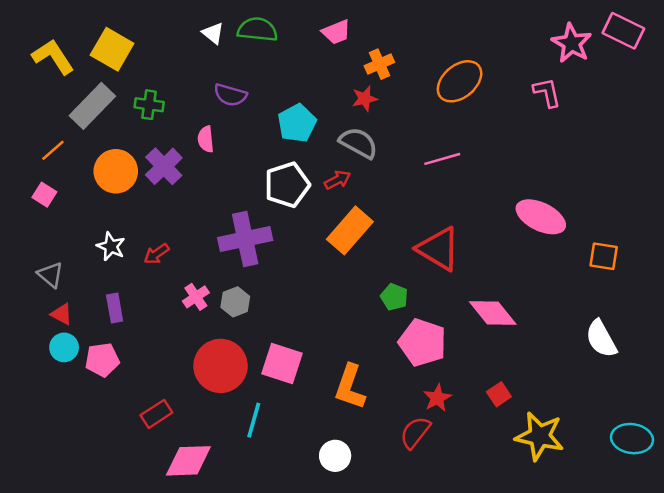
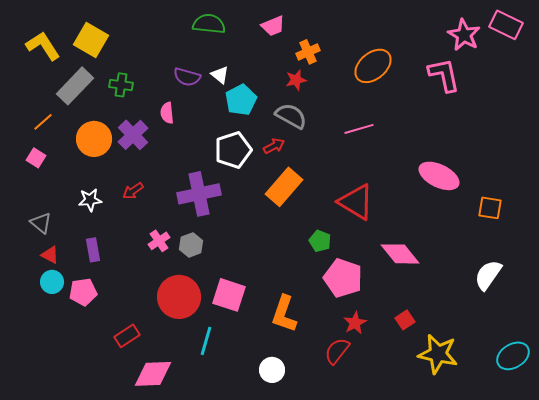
white triangle: (213, 33) -> (220, 75), moved
pink L-shape: (547, 92) -> (444, 75), size x1.4
white star: (111, 246) -> (90, 200), turned -30
red arrow: (156, 254) -> (133, 191), moved
white semicircle: (601, 339) -> (488, 275), turned 64
cyan ellipse: (632, 439) -> (513, 356), turned -40

